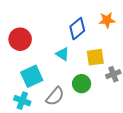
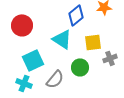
cyan triangle: (62, 54) -> (62, 39), size x1.5

